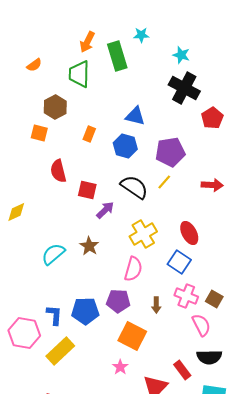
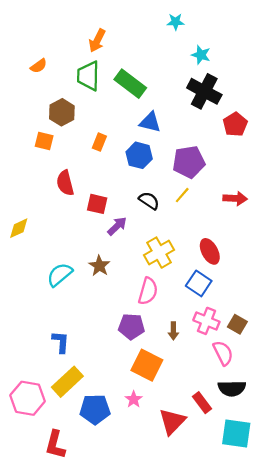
cyan star: (141, 35) -> (176, 22), moved
green rectangle: (117, 56) -> (130, 84), moved, turned -36
black semicircle: (134, 187) -> (149, 201), size x0.7
blue pentagon: (85, 311) -> (95, 409), moved
pink hexagon: (24, 333) -> (28, 398), moved

